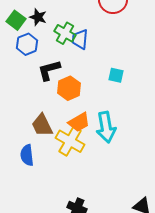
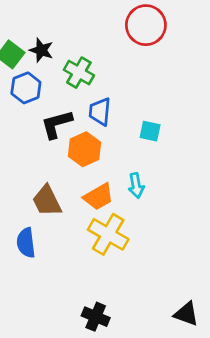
blue trapezoid: (80, 39) -> (100, 112), moved
cyan arrow: (106, 127) -> (136, 186), moved, size x0.6
yellow cross: (70, 141) -> (108, 234), moved

